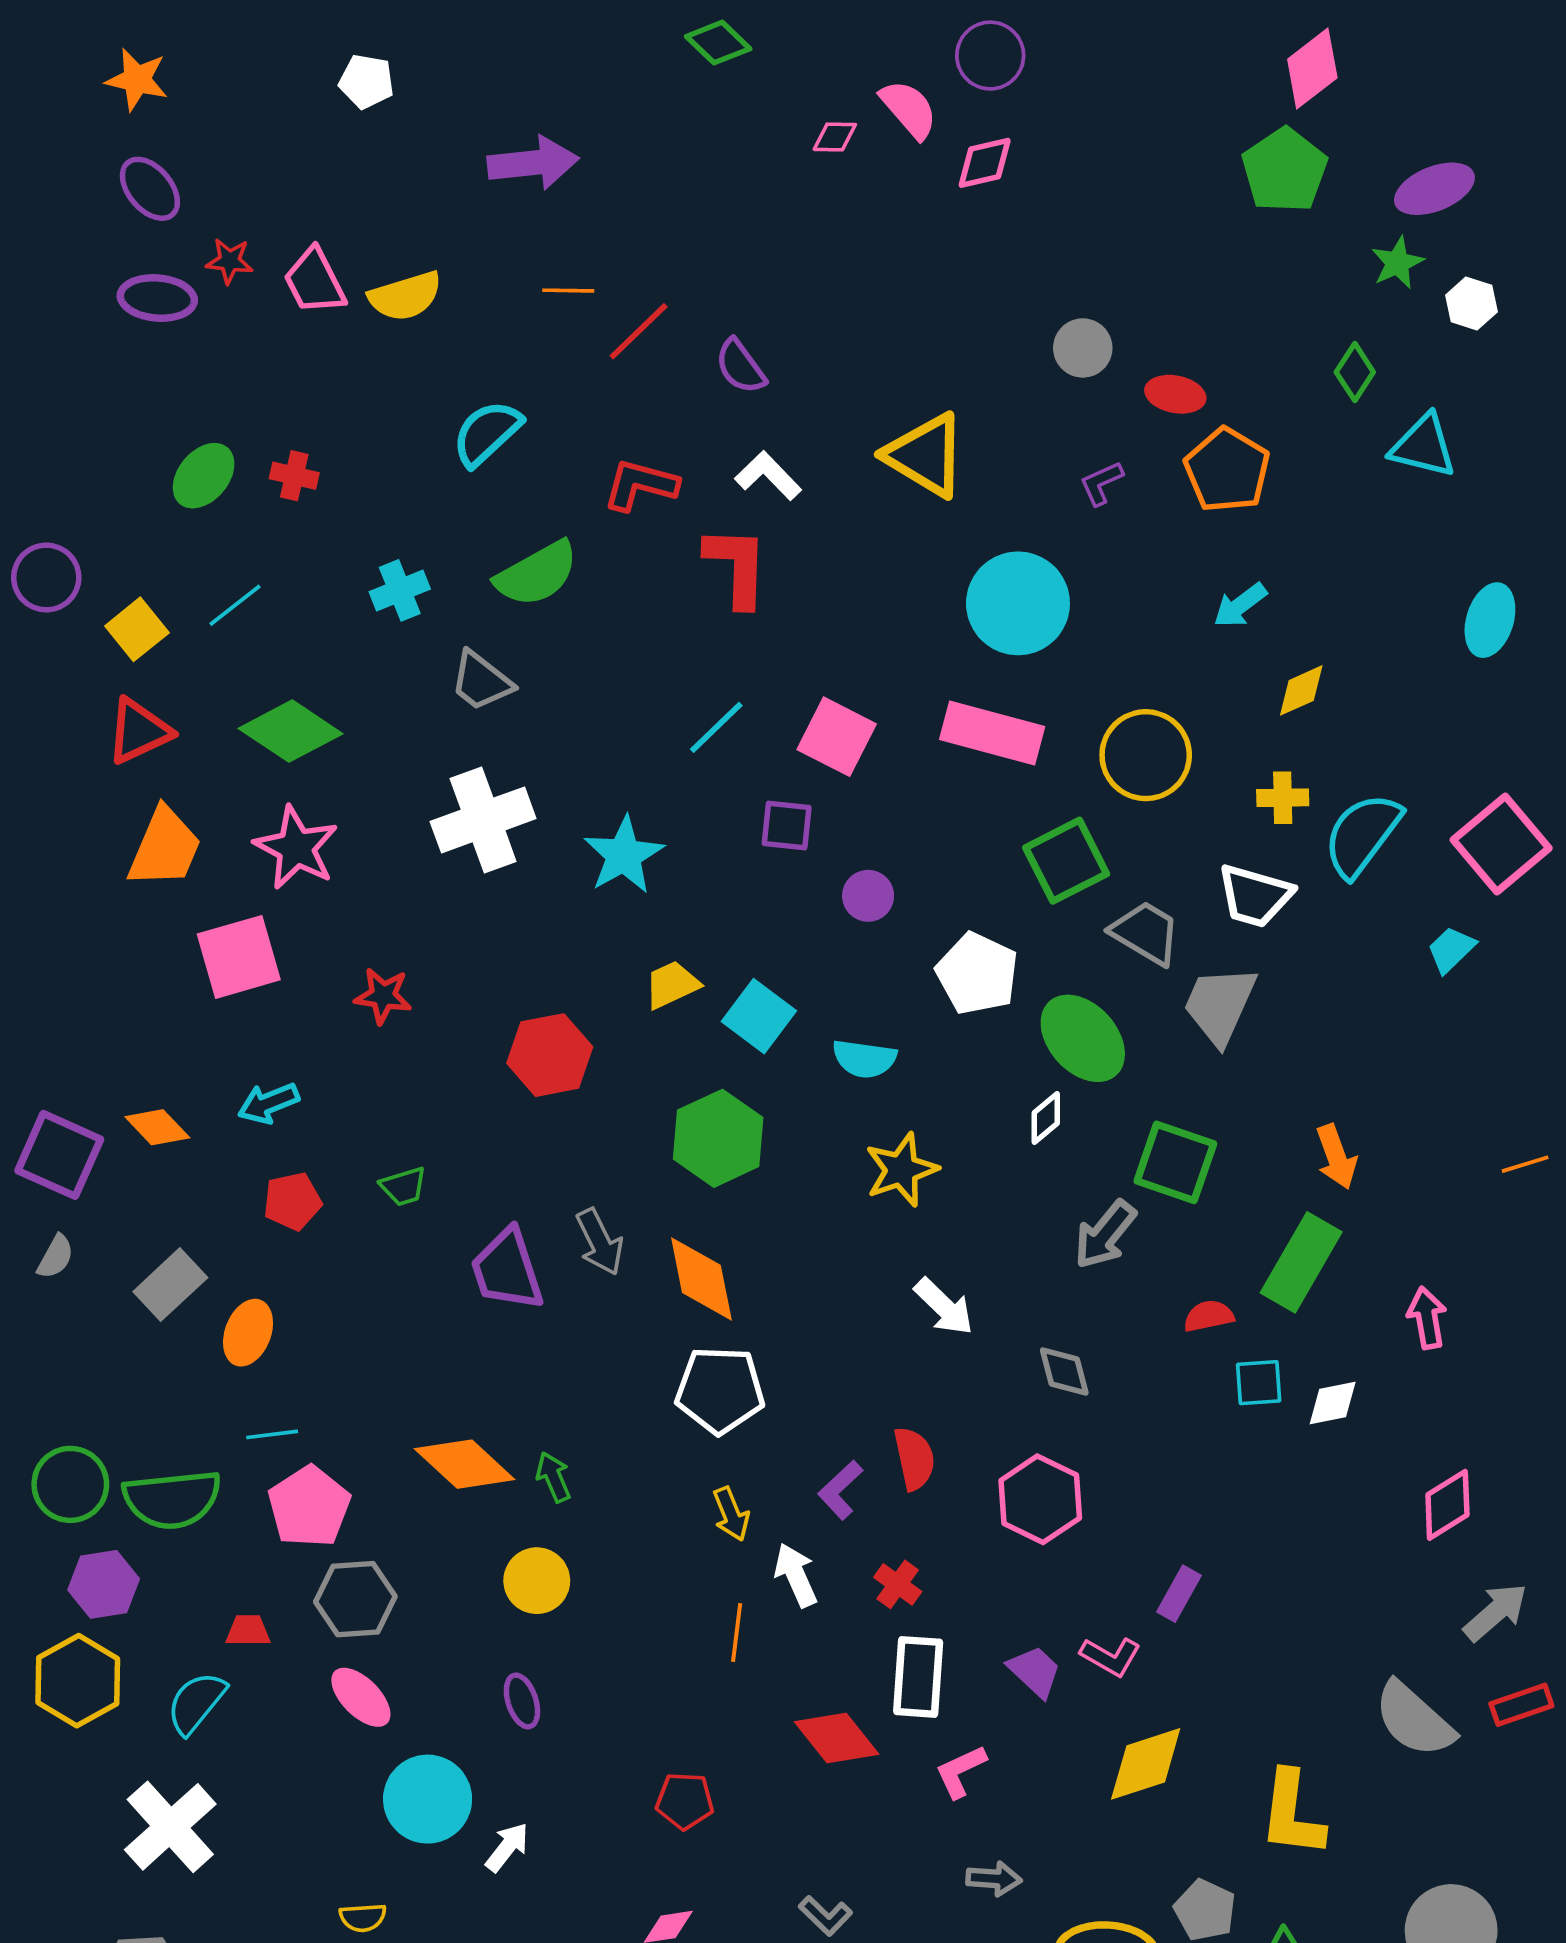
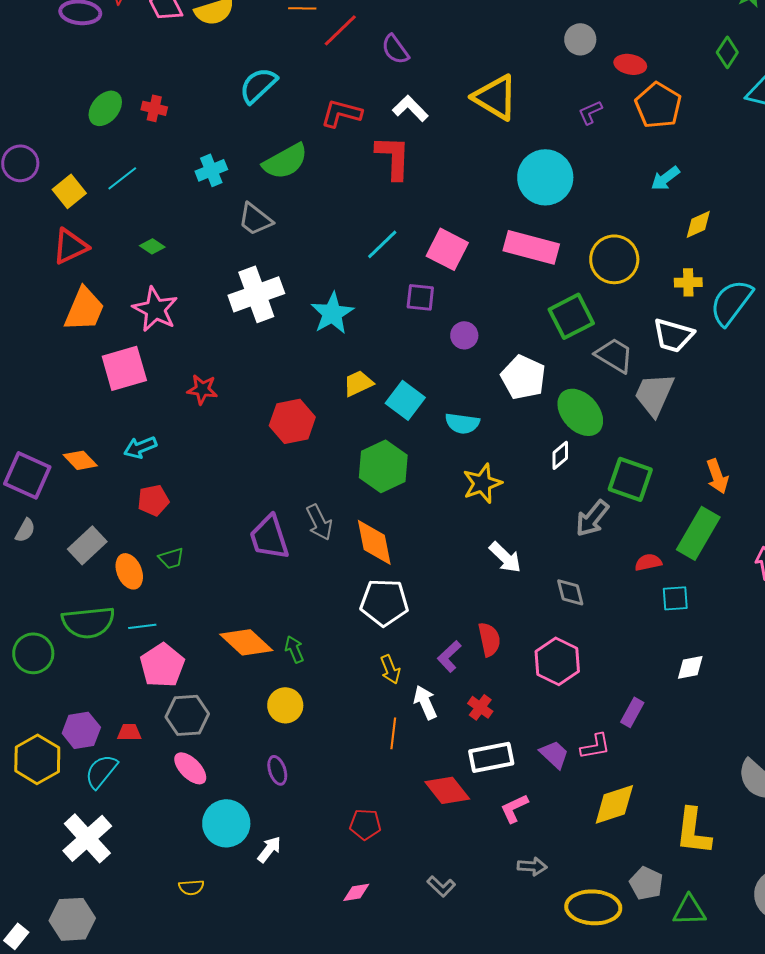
green diamond: (291, 731) -> (152, 246), size x0.5
green trapezoid: (403, 1186) -> (171, 558), moved
orange ellipse: (248, 1333) -> (129, 571), turned -44
white diamond: (1333, 1403) -> (690, 667), moved
green semicircle: (172, 1499) -> (88, 622), moved
purple hexagon: (104, 1584) -> (81, 730), moved
pink L-shape: (1111, 1657) -> (595, 746), turned -40
white rectangle: (918, 1677) -> (491, 757), turned 75

